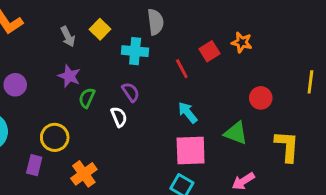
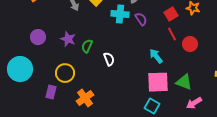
red line: (182, 69) -> (172, 34), moved
purple star: (69, 76) -> (68, 39), moved
purple semicircle: (131, 92) -> (141, 19), moved
red circle: (261, 98) -> (190, 44), moved
green triangle: (236, 133) -> (184, 82), moved

